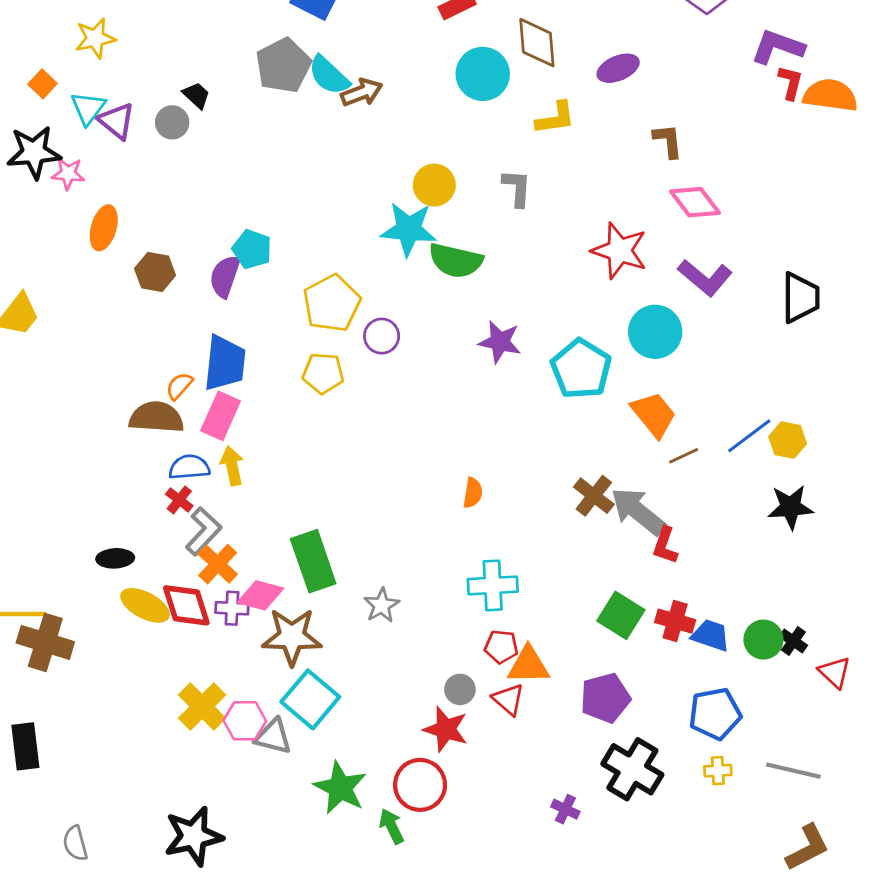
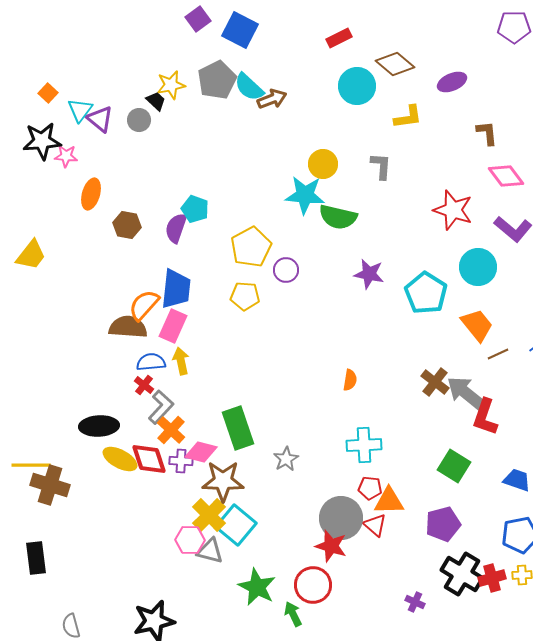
yellow star: (95, 38) -> (171, 85), moved
brown diamond: (537, 43) -> (395, 64), turned -45
orange semicircle: (179, 386) -> (144, 305), size x1.6
red L-shape: (665, 546) -> (485, 417), size x1.4
black ellipse: (115, 558) -> (99, 426), size x1.5
red cross: (675, 621) -> (492, 578), moved, turned -32
gray circle: (460, 689) -> (341, 518), size x2.0
yellow cross: (202, 707) -> (209, 515), moved

